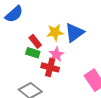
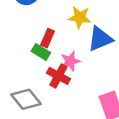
yellow star: (55, 32) -> (80, 17), moved
red rectangle: (35, 41) -> (47, 38), turned 48

